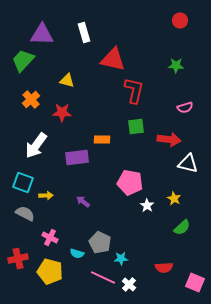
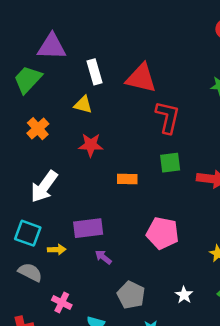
white rectangle: (84, 32) -> (94, 72), moved
red star: (62, 112) -> (91, 145), moved
purple rectangle: (77, 157) -> (88, 228), moved
white star: (147, 205) -> (184, 295), moved
gray pentagon: (100, 242) -> (131, 295), moved

